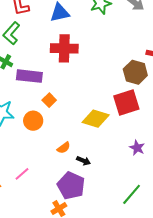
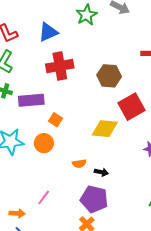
brown hexagon: (135, 72) -> (109, 76), moved
orange semicircle: (64, 148) -> (79, 164), turned 40

